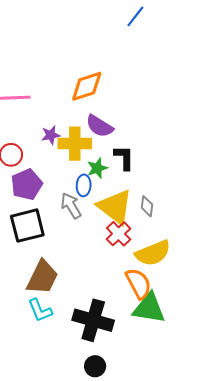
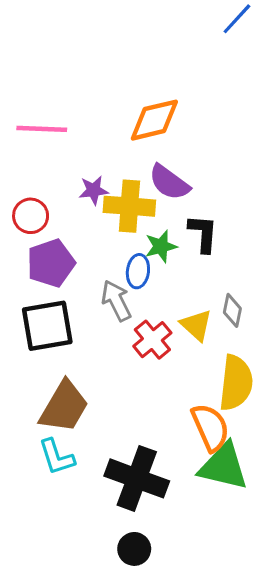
yellow triangle: (115, 207) -> (196, 325), moved, size x0.6
red cross: (119, 234) -> (152, 340), moved
yellow semicircle: (153, 253) -> (236, 383), turned -66

